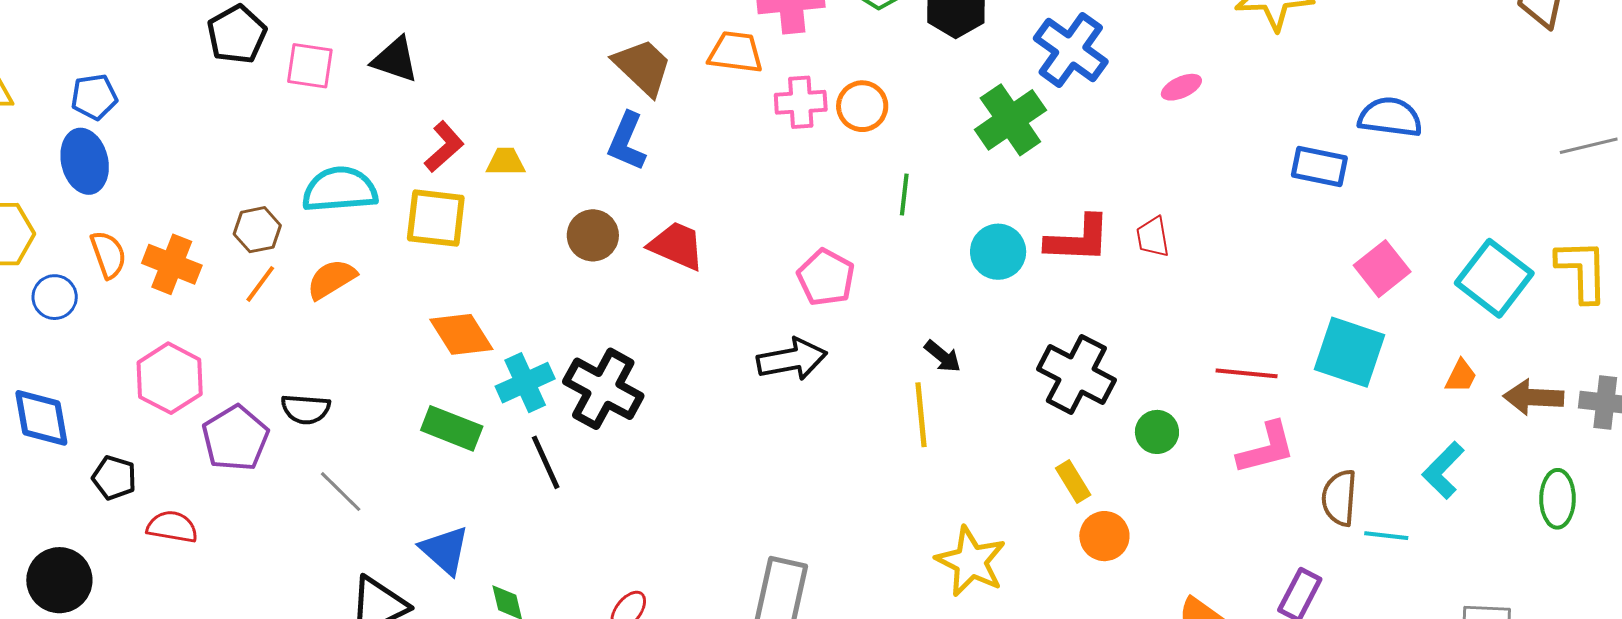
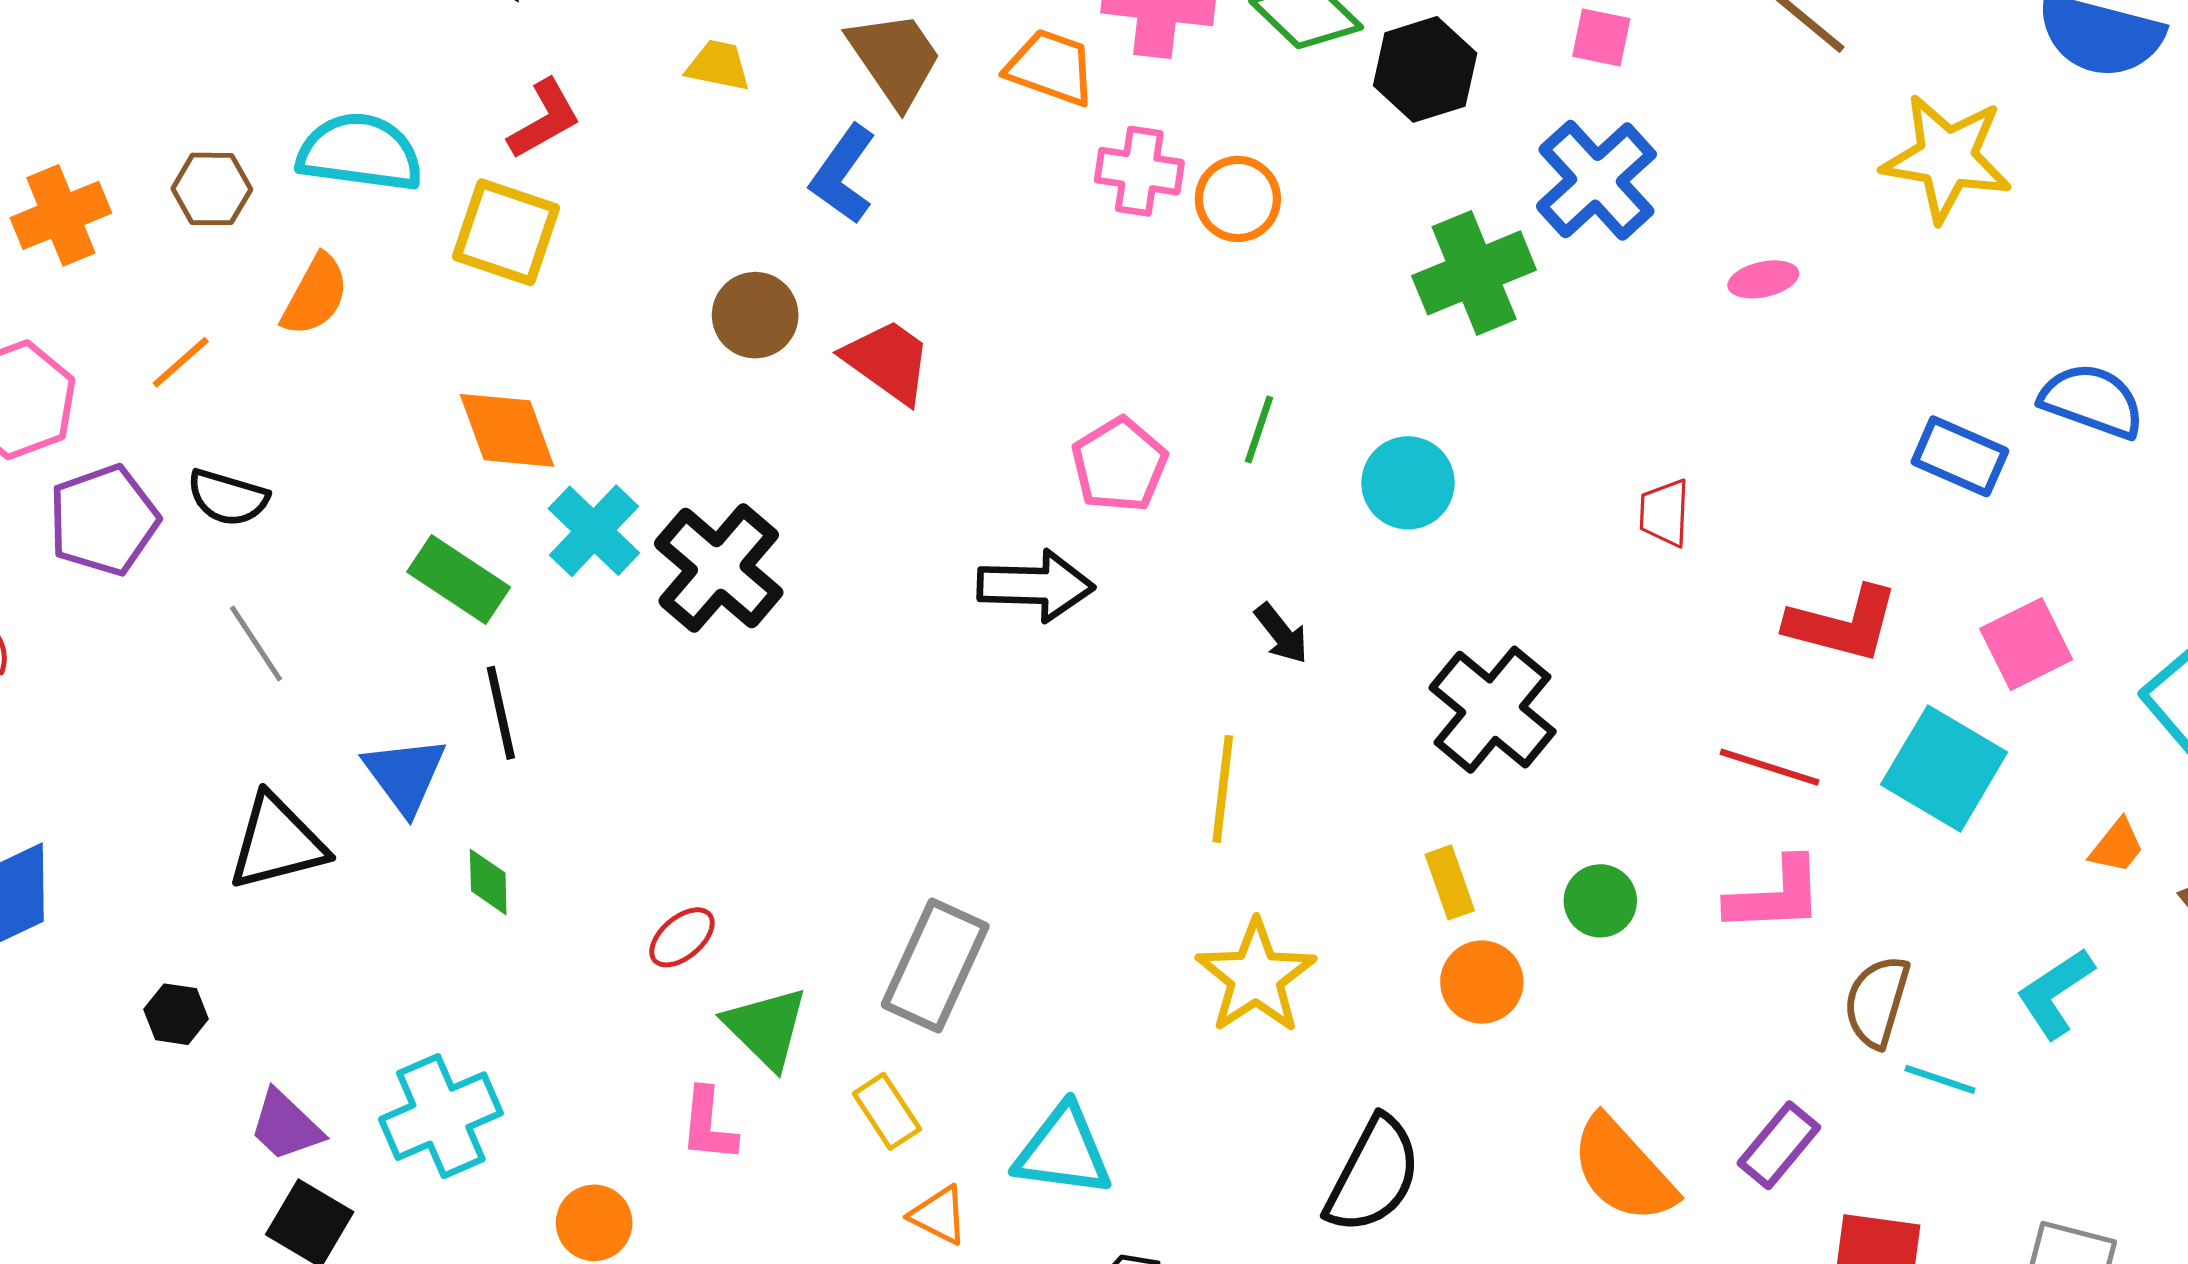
yellow trapezoid: (505, 162) -> (718, 66), moved
green line: (904, 194) -> (1259, 430), moved
red L-shape: (1078, 239) -> (1842, 624), moved
orange cross: (172, 264) -> (61, 215), turned 34
orange semicircle: (331, 279) -> (315, 295), turned 138
orange line: (260, 284) -> (181, 362), moved
cyan cross: (525, 383) -> (594, 531), turned -34
yellow line: (921, 415) -> (1223, 789), moved
green circle: (1157, 432) -> (1600, 901), moved
black line: (546, 462) -> (501, 713), moved

